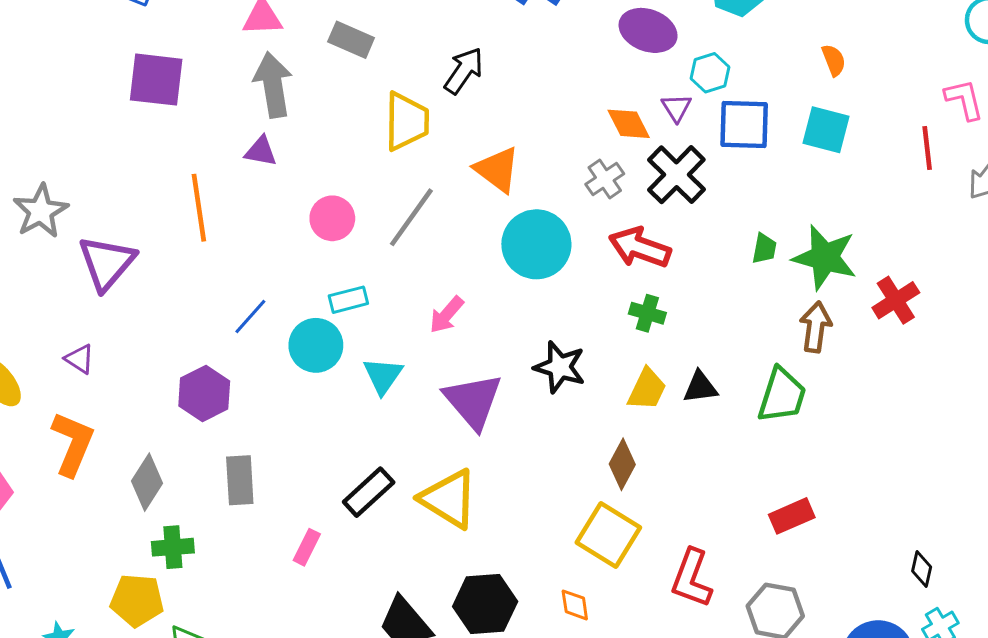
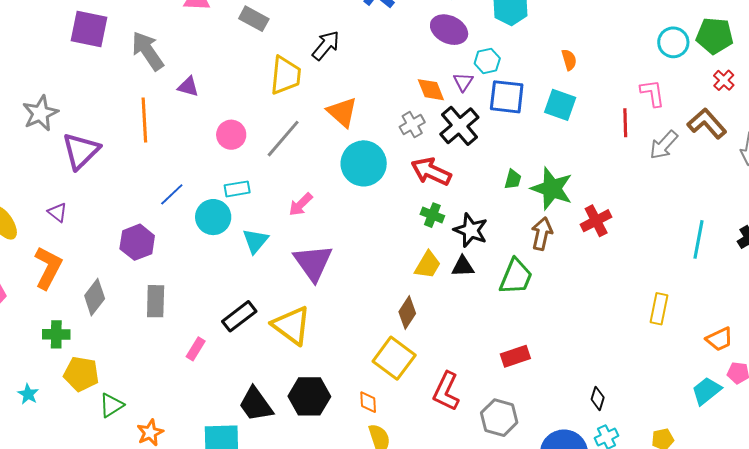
purple square: (156, 80) -> (89, 29), moved
gray arrow: (273, 85) -> (148, 51), moved, turned -30
black star: (560, 367) -> (471, 230), moved
green cross: (173, 547) -> (56, 334), moved

